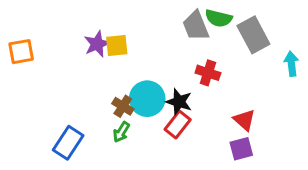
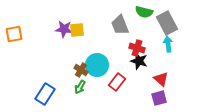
gray trapezoid: (196, 26) -> (120, 25), moved
purple star: (97, 44) -> (64, 29), turned 30
cyan arrow: (291, 64) -> (168, 44), moved
black star: (179, 102) -> (139, 61), moved

